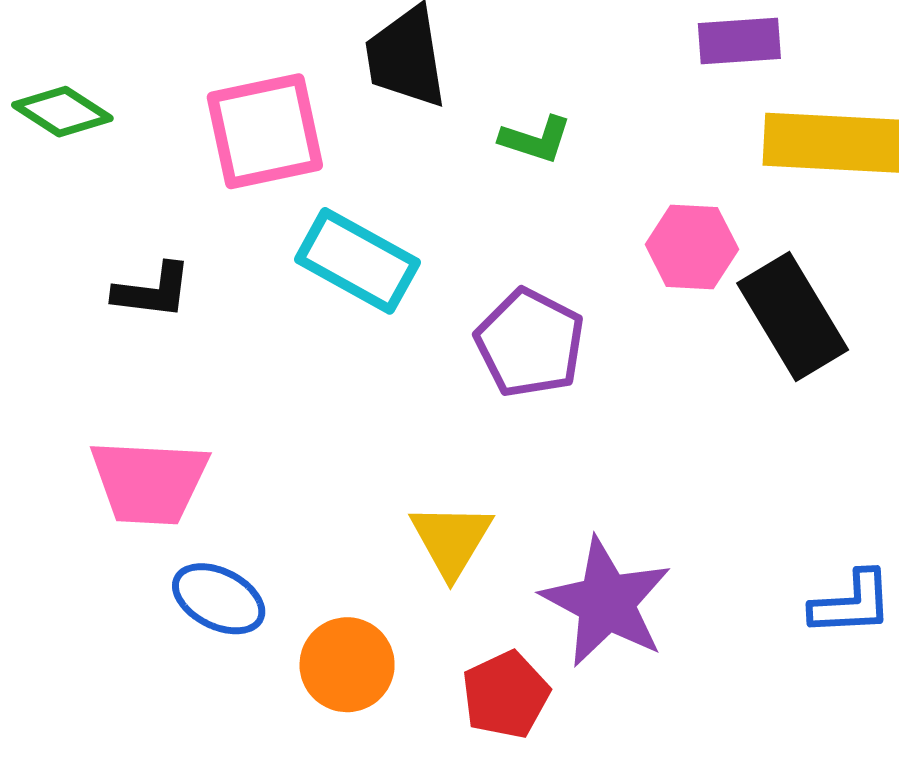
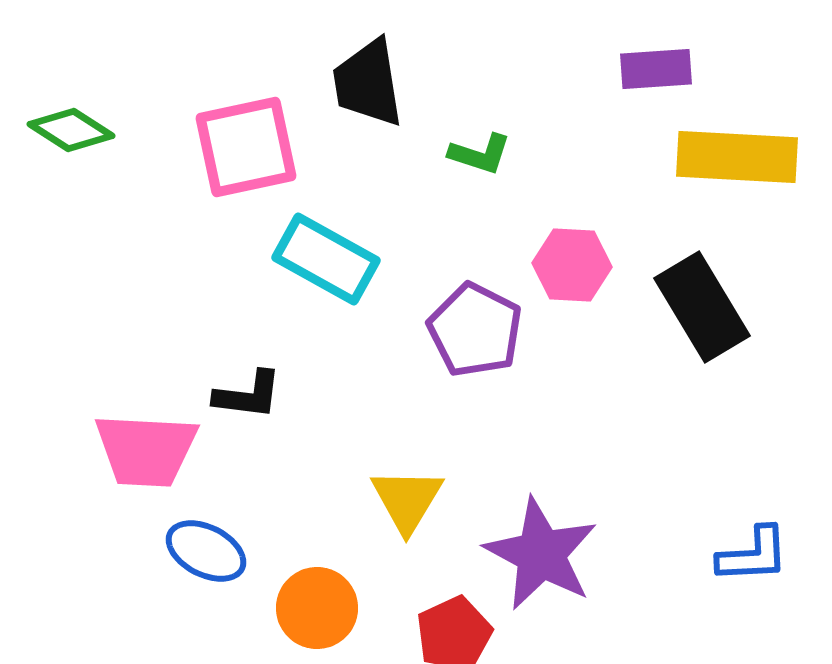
pink hexagon: (692, 247) -> (572, 265), moved
black L-shape: (153, 291) -> (248, 395), moved

